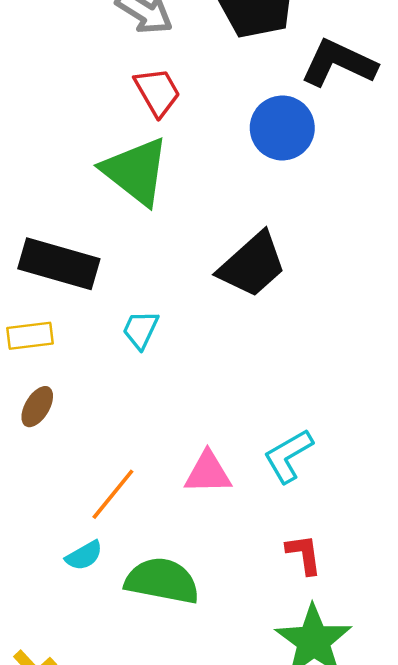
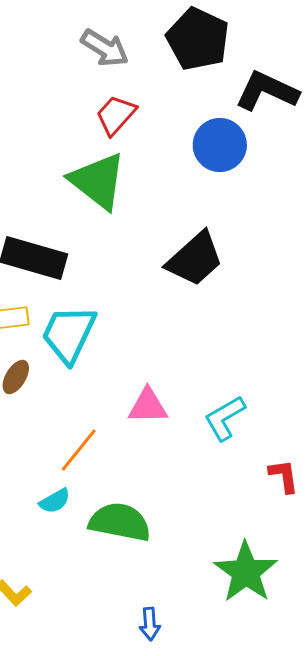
red trapezoid: (157, 92) -> (116, 115), turned -108
cyan trapezoid: (141, 330) -> (69, 334), moved, size x1.8
pink triangle: (208, 473) -> (148, 406), moved
red L-shape: (304, 554) -> (284, 476), moved

